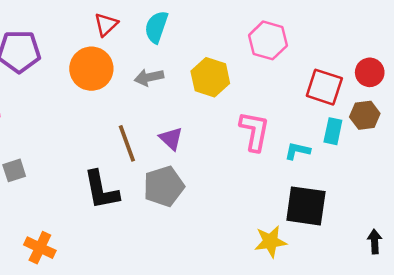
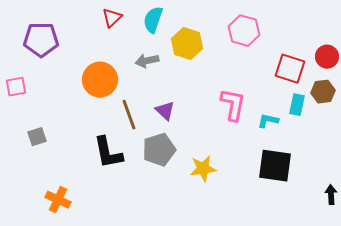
orange circle: (91, 69) -> (100, 80), moved
yellow hexagon: (210, 77) -> (187, 44), moved
yellow star: (270, 242) -> (203, 169), moved

